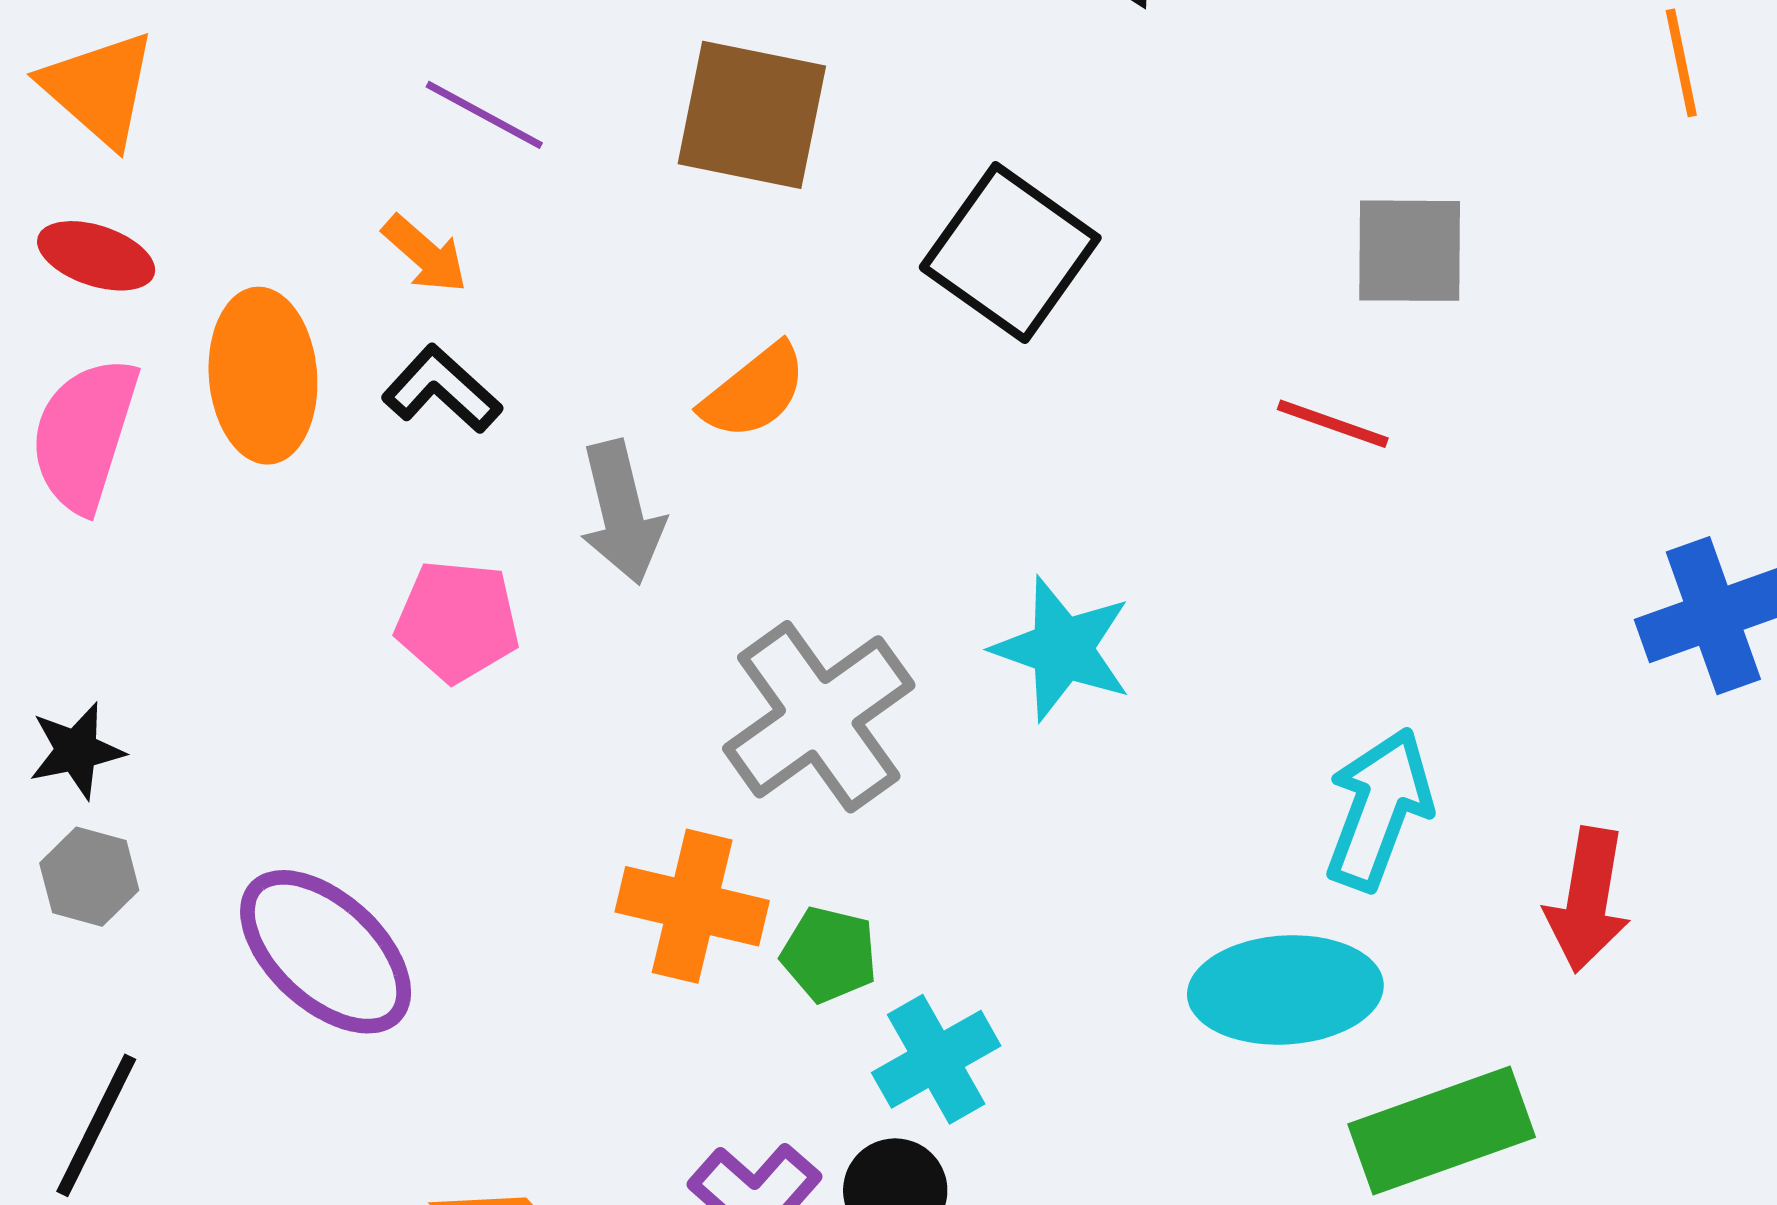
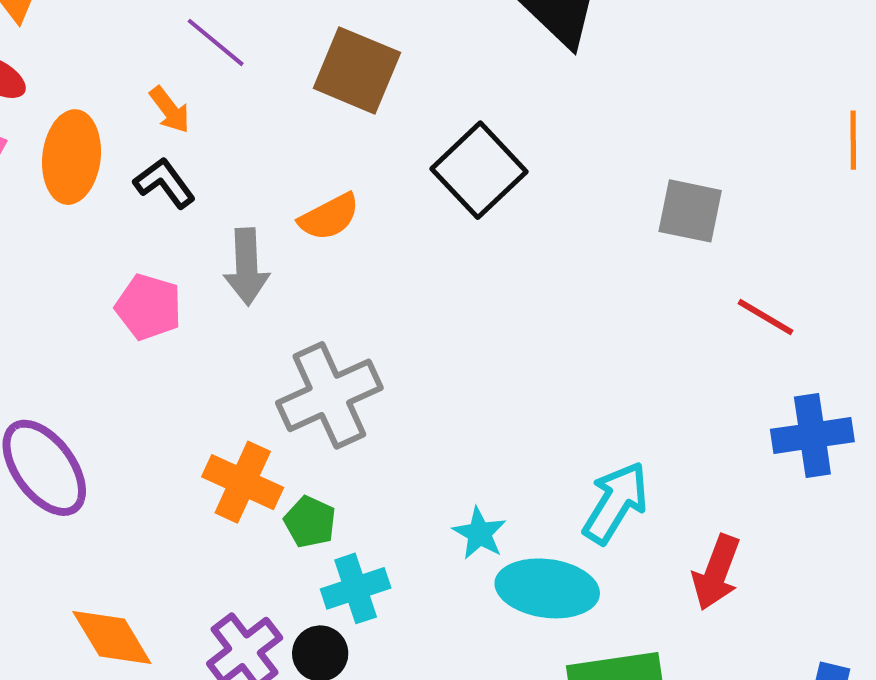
red line: (1333, 424) -> (766, 317), moved
cyan star: (1062, 649) -> (479, 533), moved, size x0.7

